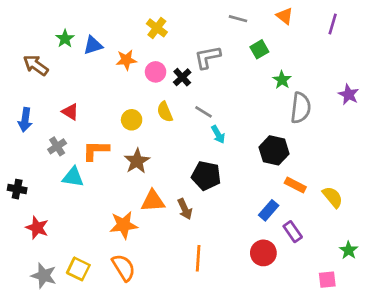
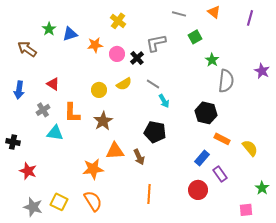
yellow semicircle: (165, 112) -> (124, 84), turned -98
orange L-shape: (96, 150) -> (72, 113), turned -90

